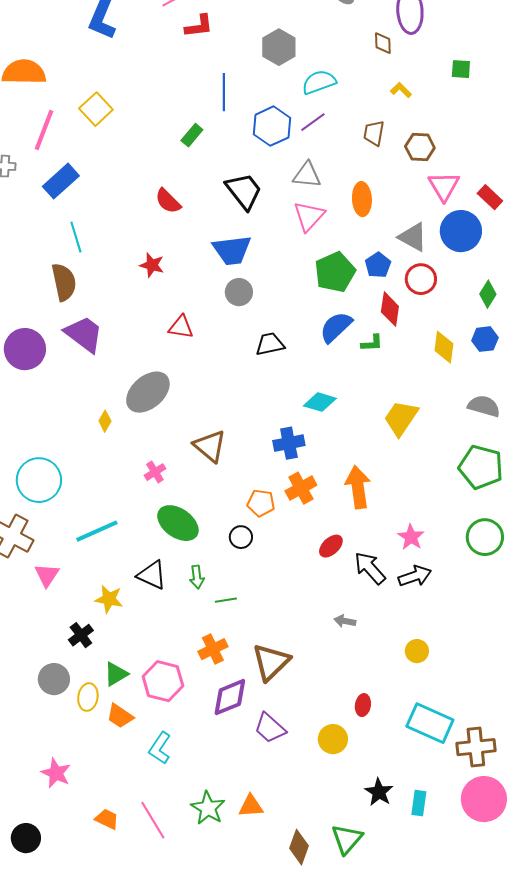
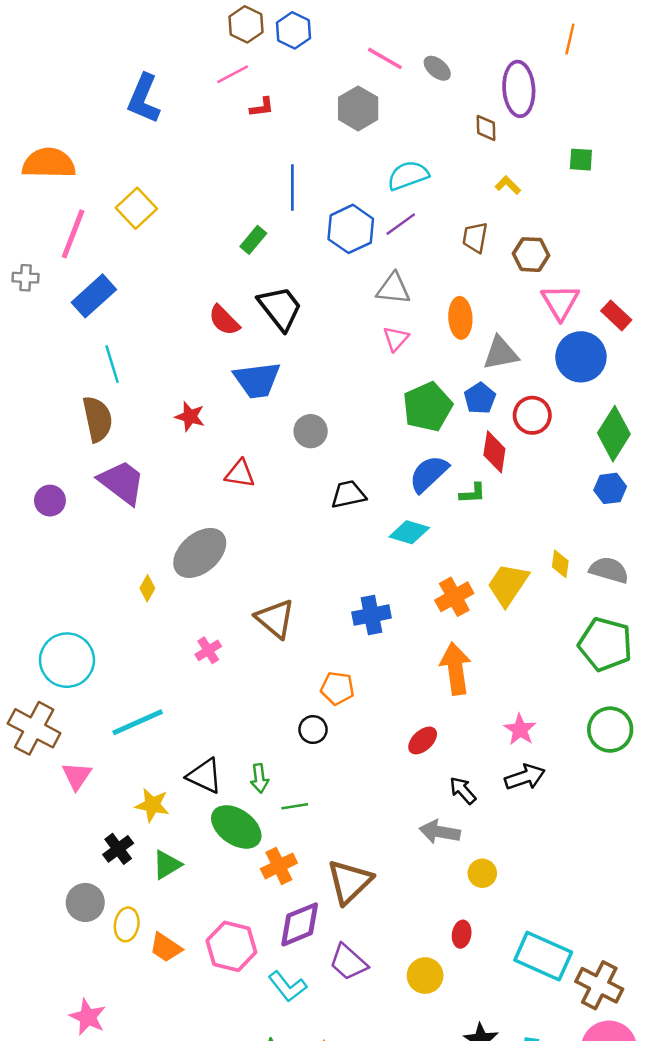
red L-shape: (199, 26) -> (262, 107), size x0.7
gray hexagon: (279, 47) -> (358, 108), moved
black trapezoid: (244, 191) -> (280, 308), moved
pink triangle: (309, 216) -> (396, 339), size x0.7
gray triangle: (413, 237) -> (501, 353), moved, turned -40
blue trapezoid: (232, 250) -> (257, 380), moved
red star: (152, 265) -> (190, 417), moved
green diamond: (488, 294) -> (614, 434), size x1.6
yellow diamond: (444, 347) -> (560, 564), moved, size x0.7
purple circle: (25, 349) -> (50, 501), size x0.6
cyan diamond: (320, 402) -> (409, 532), moved
orange cross: (301, 488) -> (454, 597), moved
green ellipse: (178, 523) -> (236, 827), moved
black arrow: (370, 568) -> (463, 790), moved, size x0.7
gray arrow: (345, 621) -> (440, 832), size x1.5
yellow circle: (417, 651) -> (482, 873), moved
green triangle: (116, 674) -> (167, 865), moved
pink hexagon: (163, 681) -> (231, 946), moved
brown cross: (476, 747) -> (599, 985), turned 33
cyan L-shape: (160, 748) -> (287, 987), moved, turned -72

